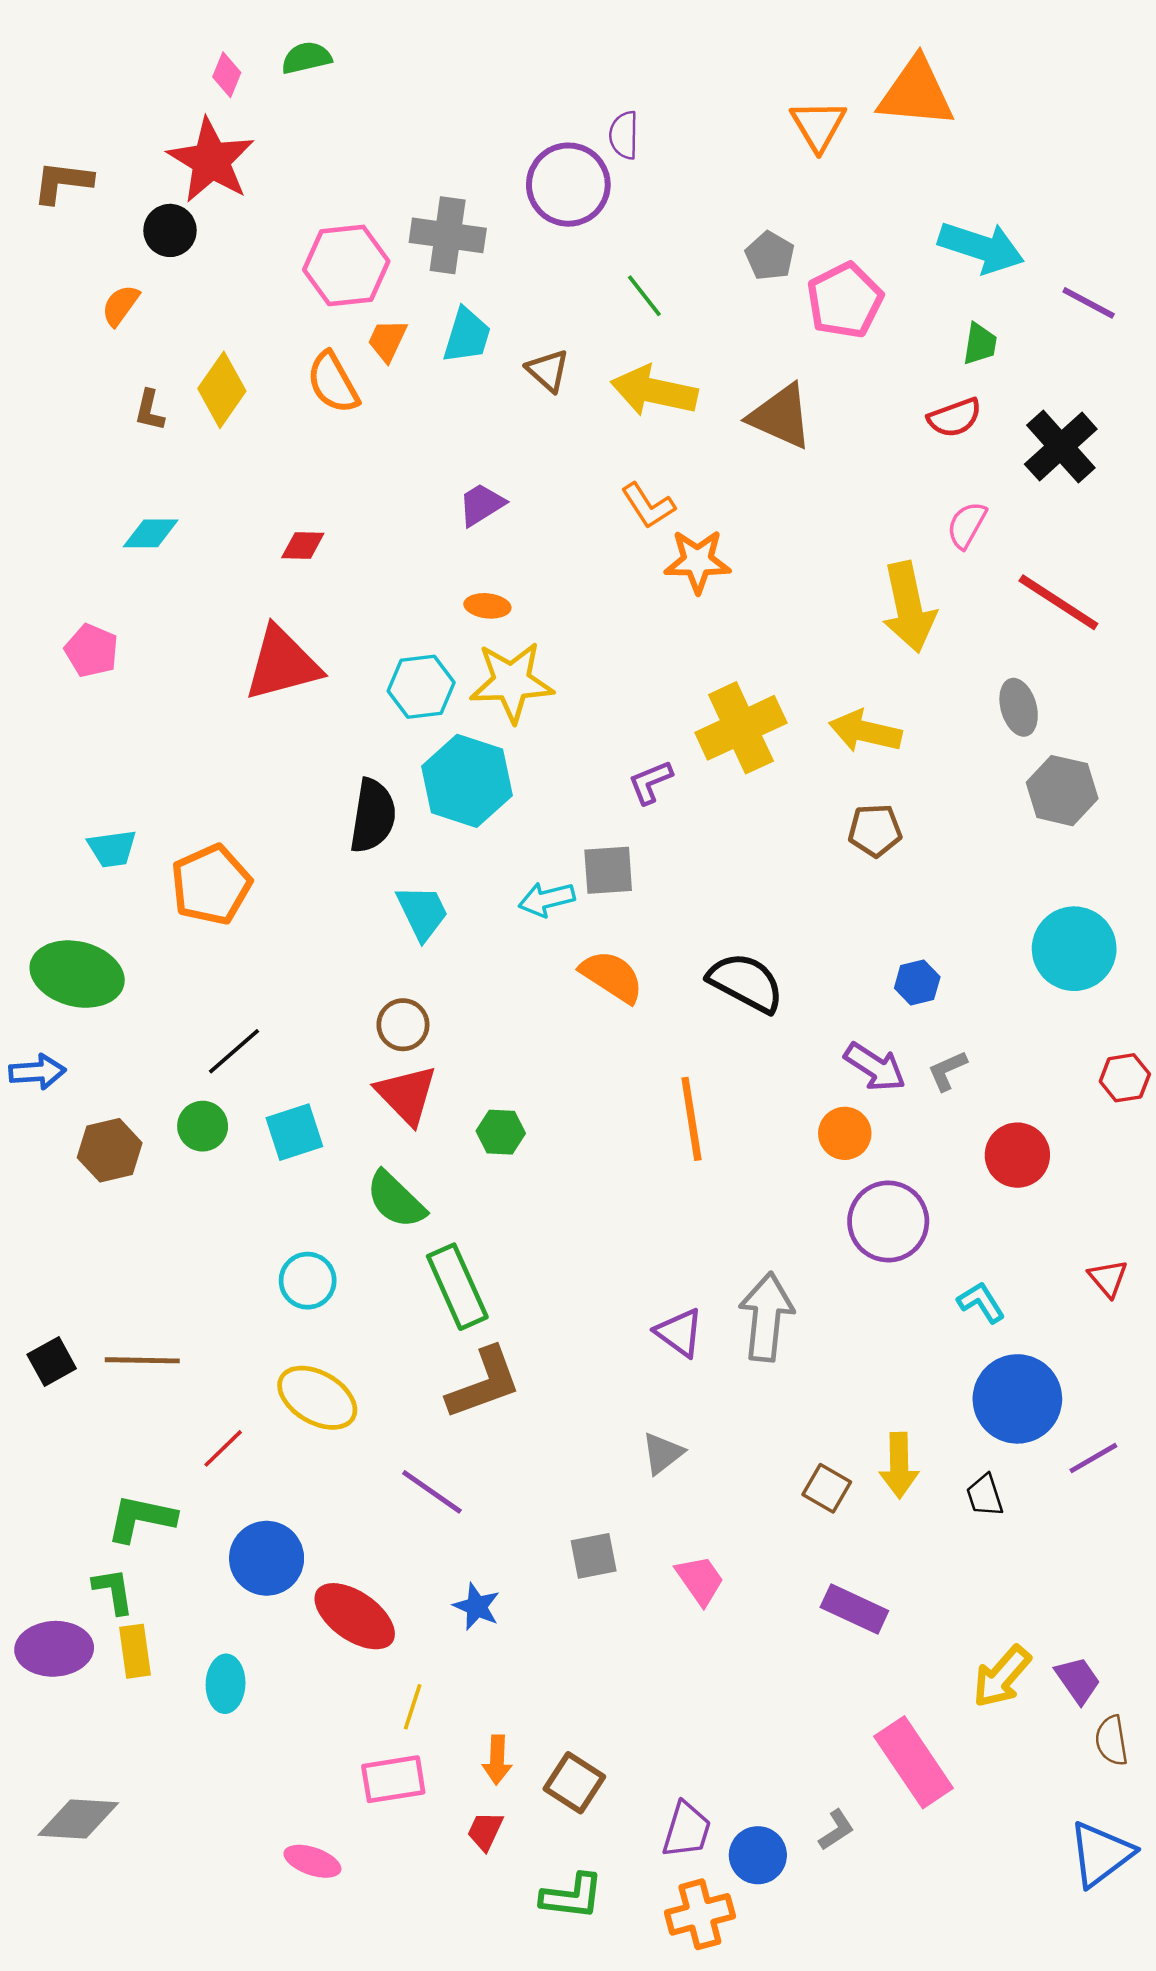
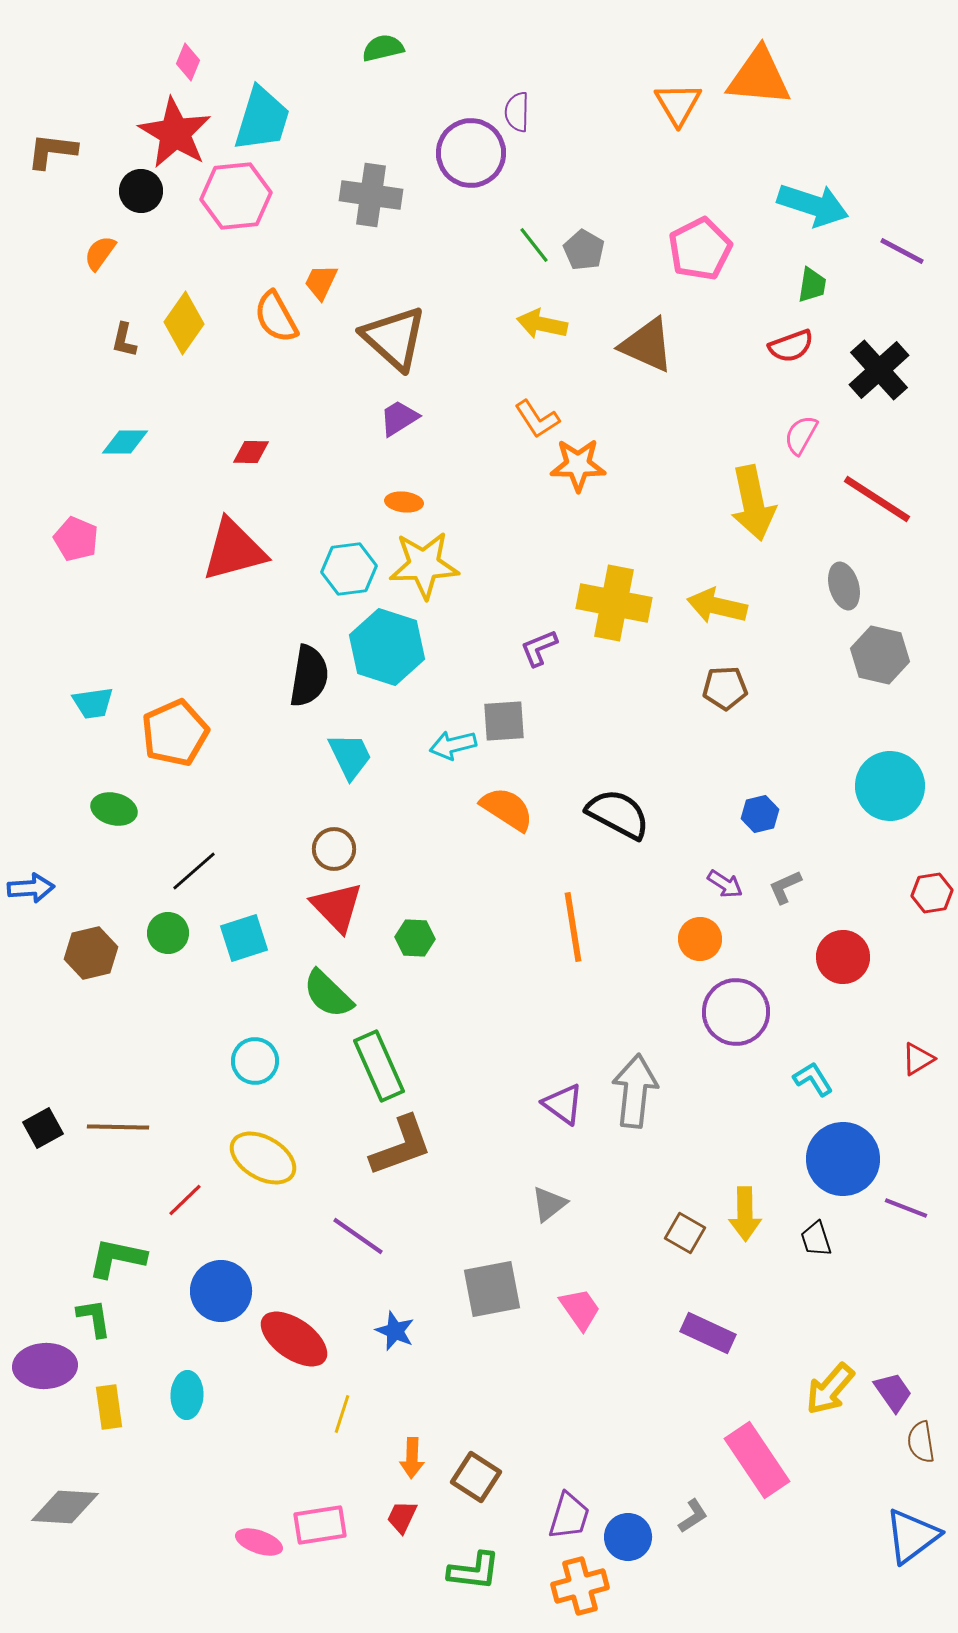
green semicircle: (306, 58) -> (383, 48), moved
gray pentagon: (770, 256) -> (584, 250), moved
pink hexagon: (346, 265) -> (236, 196), moved
cyan trapezoid: (467, 335) -> (262, 119), moved, size x1.4
brown triangle: (548, 370) -> (394, 338), moved, size x1.8
yellow arrow: (654, 391) -> (542, 324), size x0.7
yellow cross: (741, 728) -> (614, 603), turned 36
green ellipse: (77, 974) -> (114, 809), moved, size x0.6
purple arrow: (875, 1067) -> (725, 884), size x0.7
red triangle: (1108, 1278) -> (918, 1059), turned 39
purple line: (1093, 1458) -> (906, 1208), turned 51
gray square: (594, 1556) -> (492, 1289), size x1.5
yellow rectangle: (135, 1651) -> (109, 1407), moved
pink rectangle: (393, 1779) -> (320, 1525), moved

